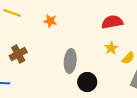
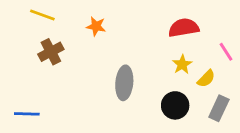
brown cross: (18, 54) -> (51, 52), moved
black circle: (87, 82) -> (175, 105), moved

